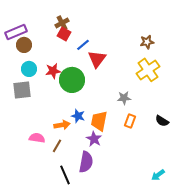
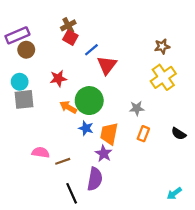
cyan circle: (29, 69) -> (20, 82), moved
green circle: (72, 80) -> (89, 101), moved
orange arrow: (62, 125) -> (68, 107), moved, turned -140
brown line: (57, 146) -> (63, 161), turned 40

